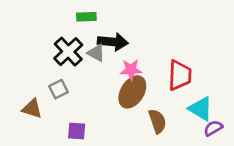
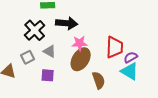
gray triangle: (96, 53) -> (50, 51), moved
purple semicircle: (213, 128) -> (131, 57), moved
purple square: (77, 131) -> (48, 75), moved

